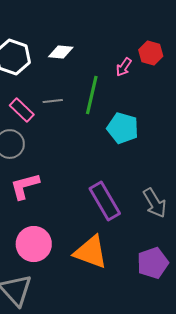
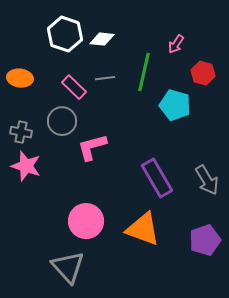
white diamond: (61, 52) -> (102, 39), moved
red hexagon: (151, 53) -> (203, 73), moved
pink L-shape: (25, 186) -> (92, 147), moved

